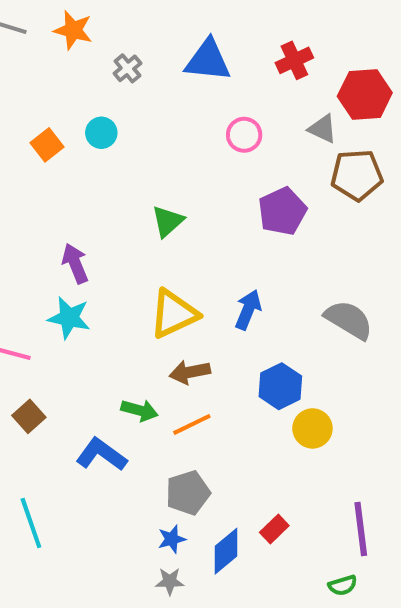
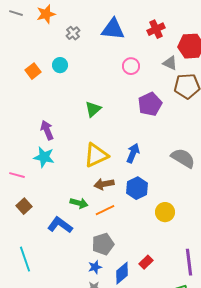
orange star: (73, 30) -> (46, 14), turned -30
blue hexagon: (280, 386) -> (137, 188), moved

